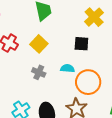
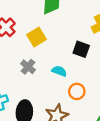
orange circle: (88, 82) -> (77, 91), size x0.6

